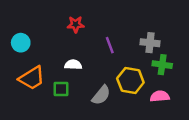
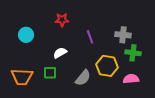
cyan circle: (21, 43) -> (26, 35), moved
white semicircle: (73, 65) -> (60, 53), turned -32
orange trapezoid: (32, 78) -> (22, 77), moved, turned 35

